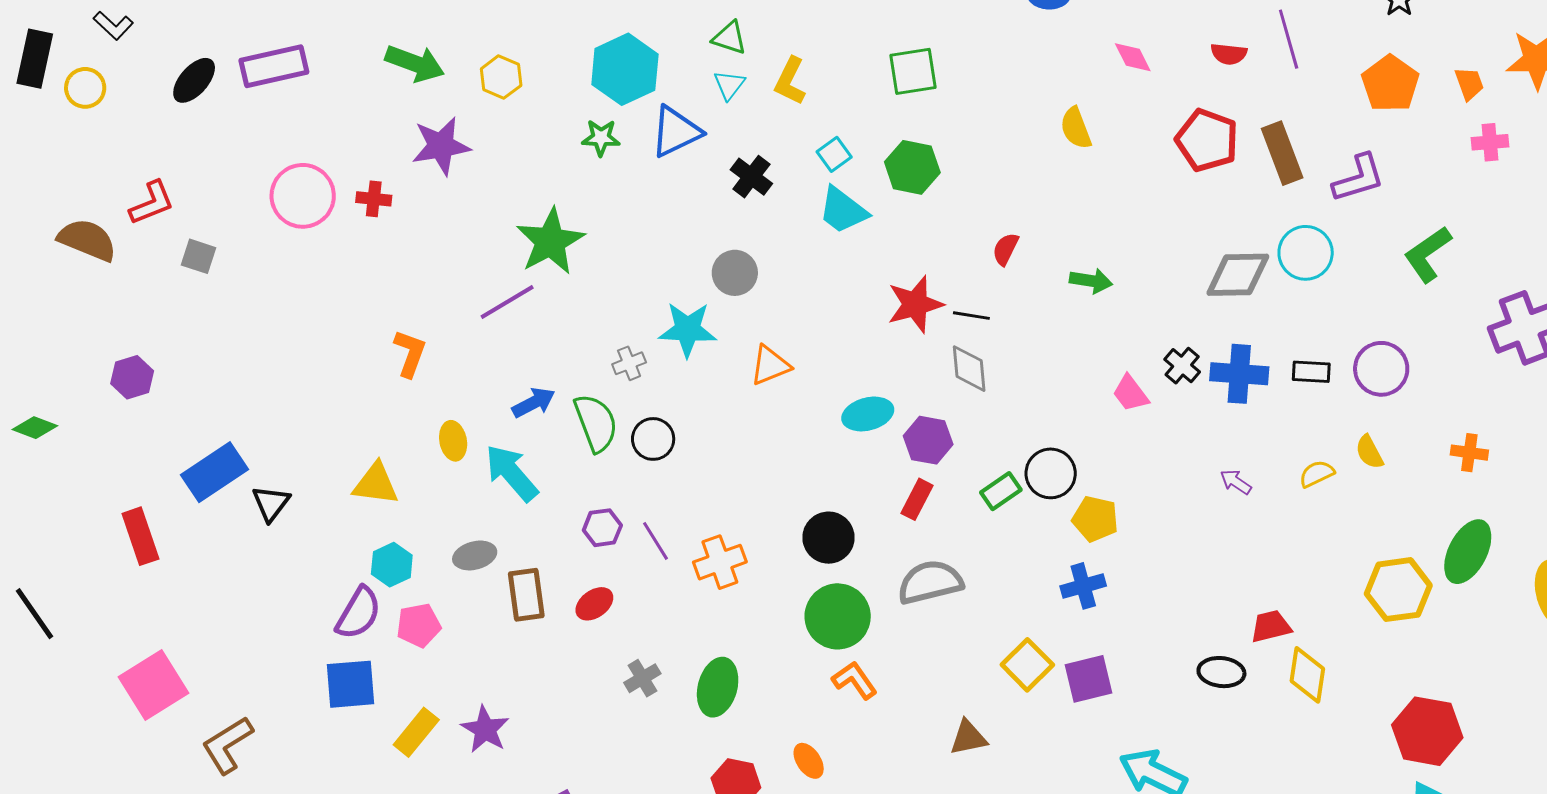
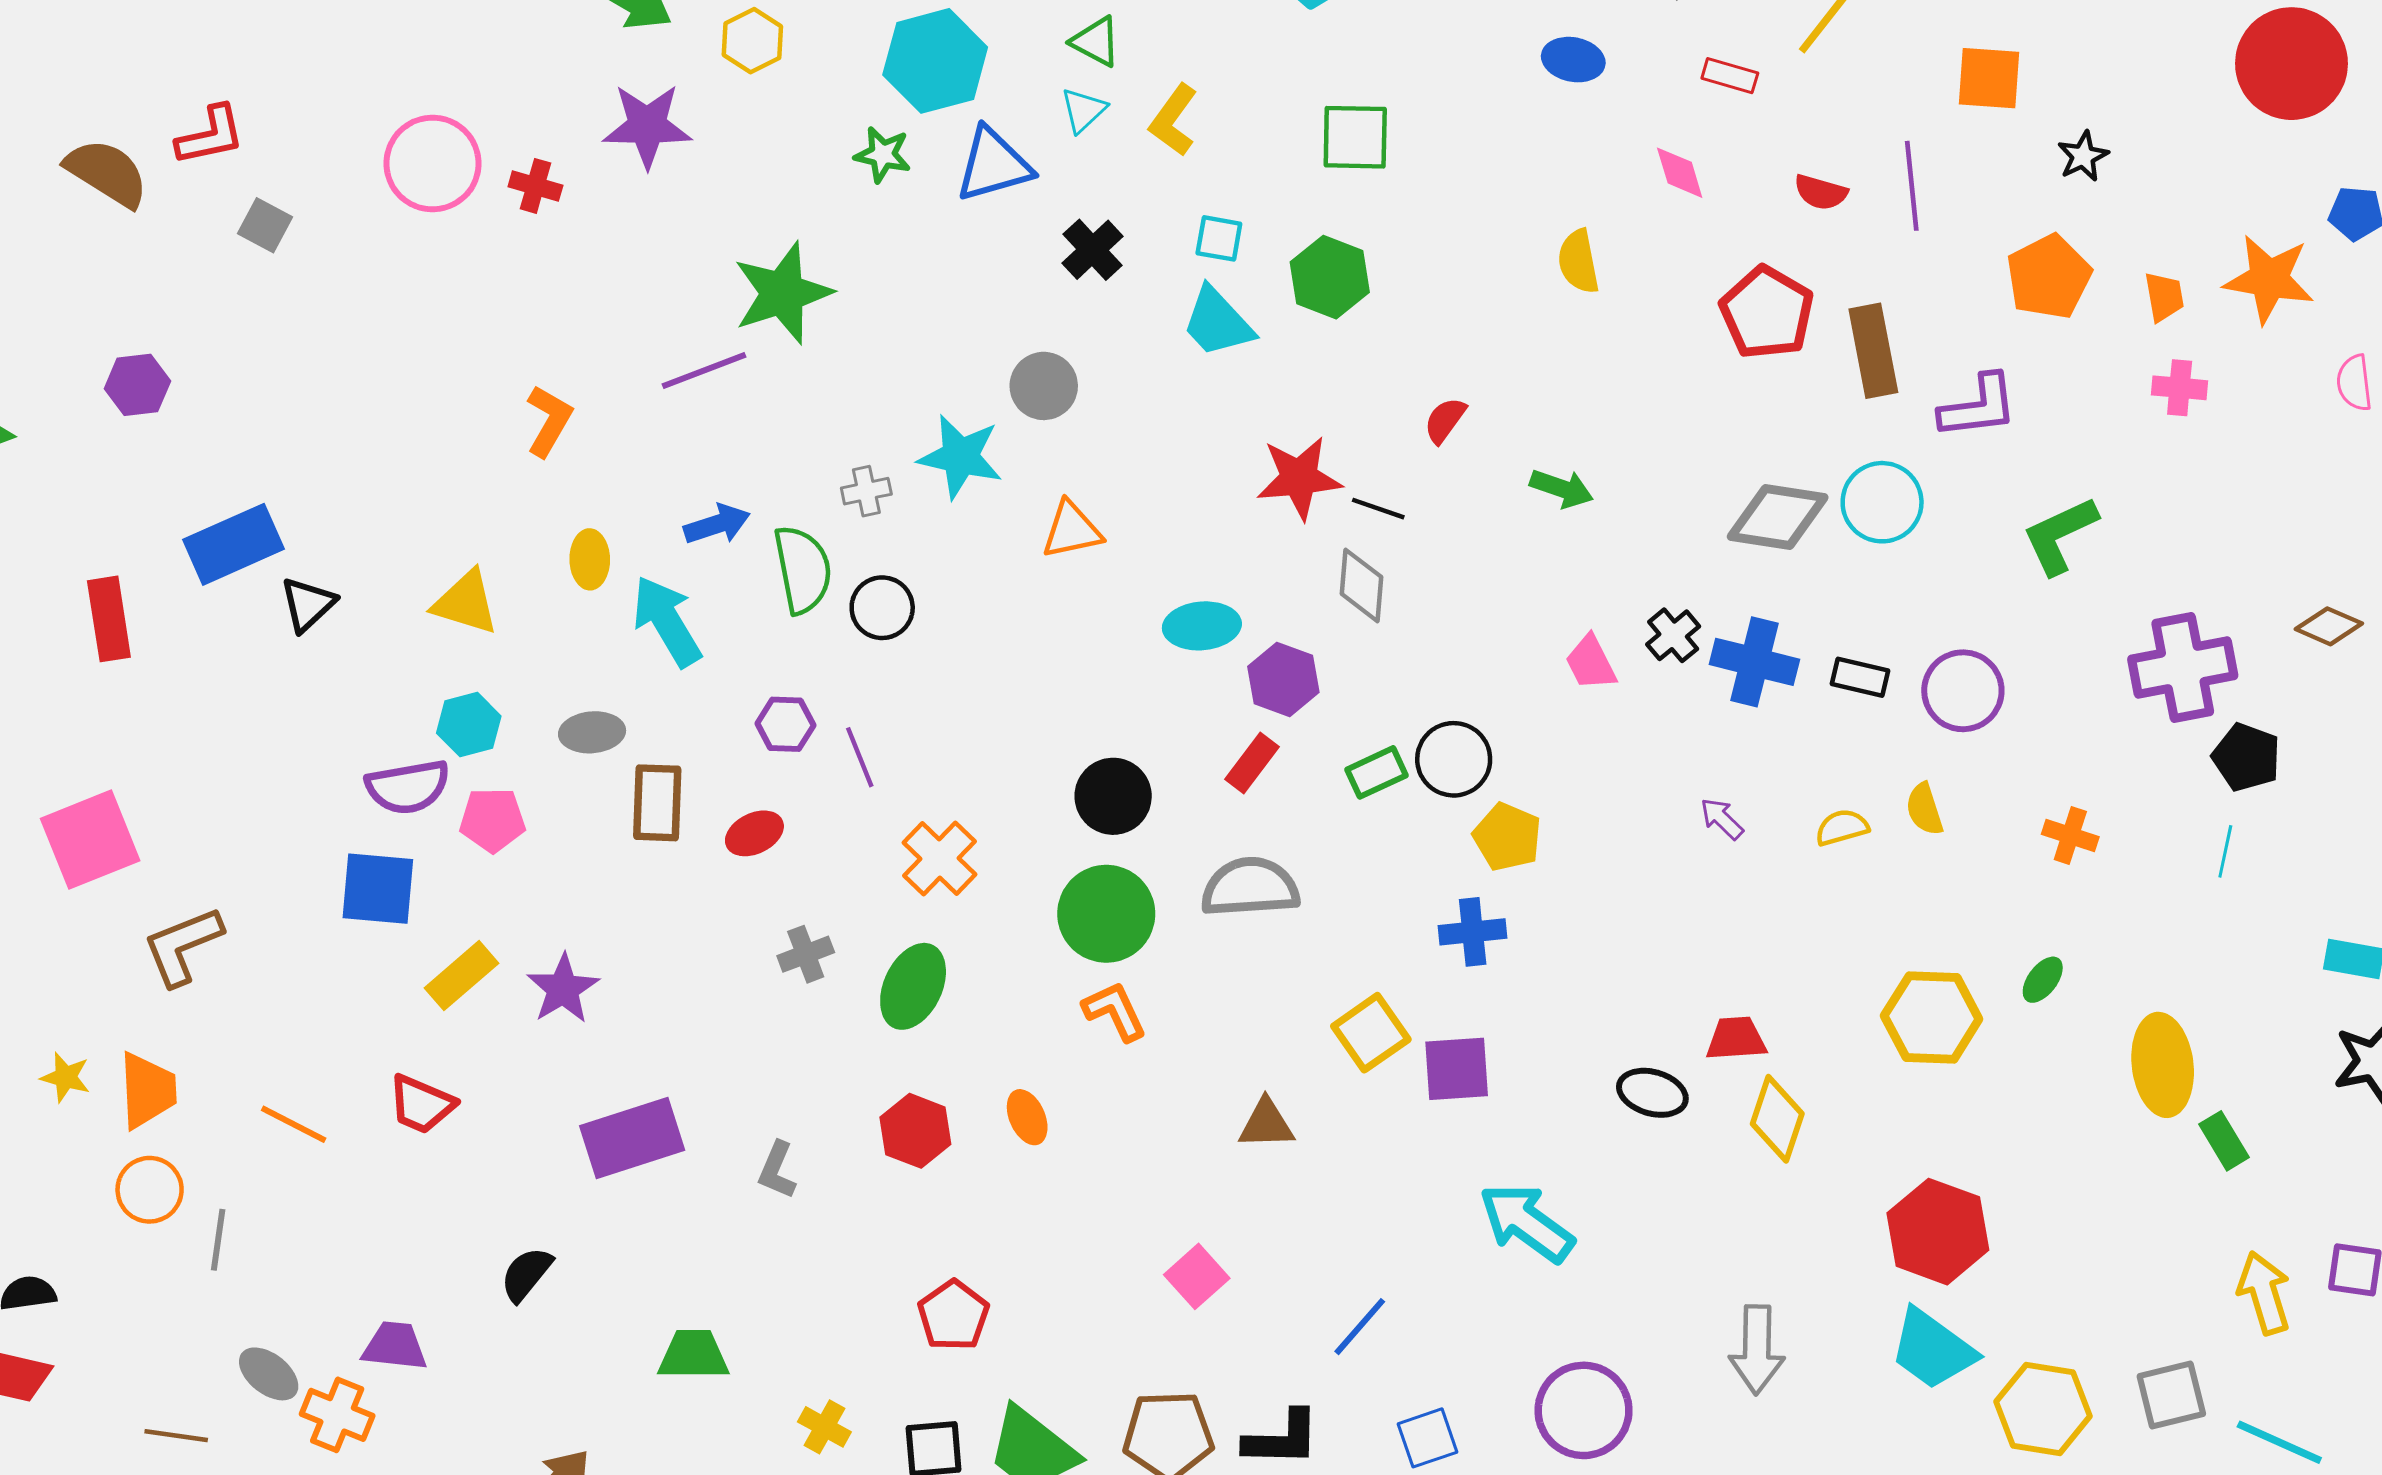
cyan square: (834, 154) -> (1219, 238), turned 36
green ellipse: (1468, 552) -> (2043, 980), size x0.5
orange cross: (720, 562) -> (940, 859), moved, turned -36
purple semicircle: (359, 613) -> (408, 787), turned 40

